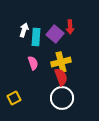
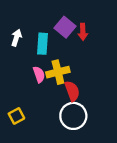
white arrow: (24, 30) -> (16, 38), moved
purple square: (55, 34) -> (65, 27), moved
yellow cross: (61, 62) -> (58, 72), moved

